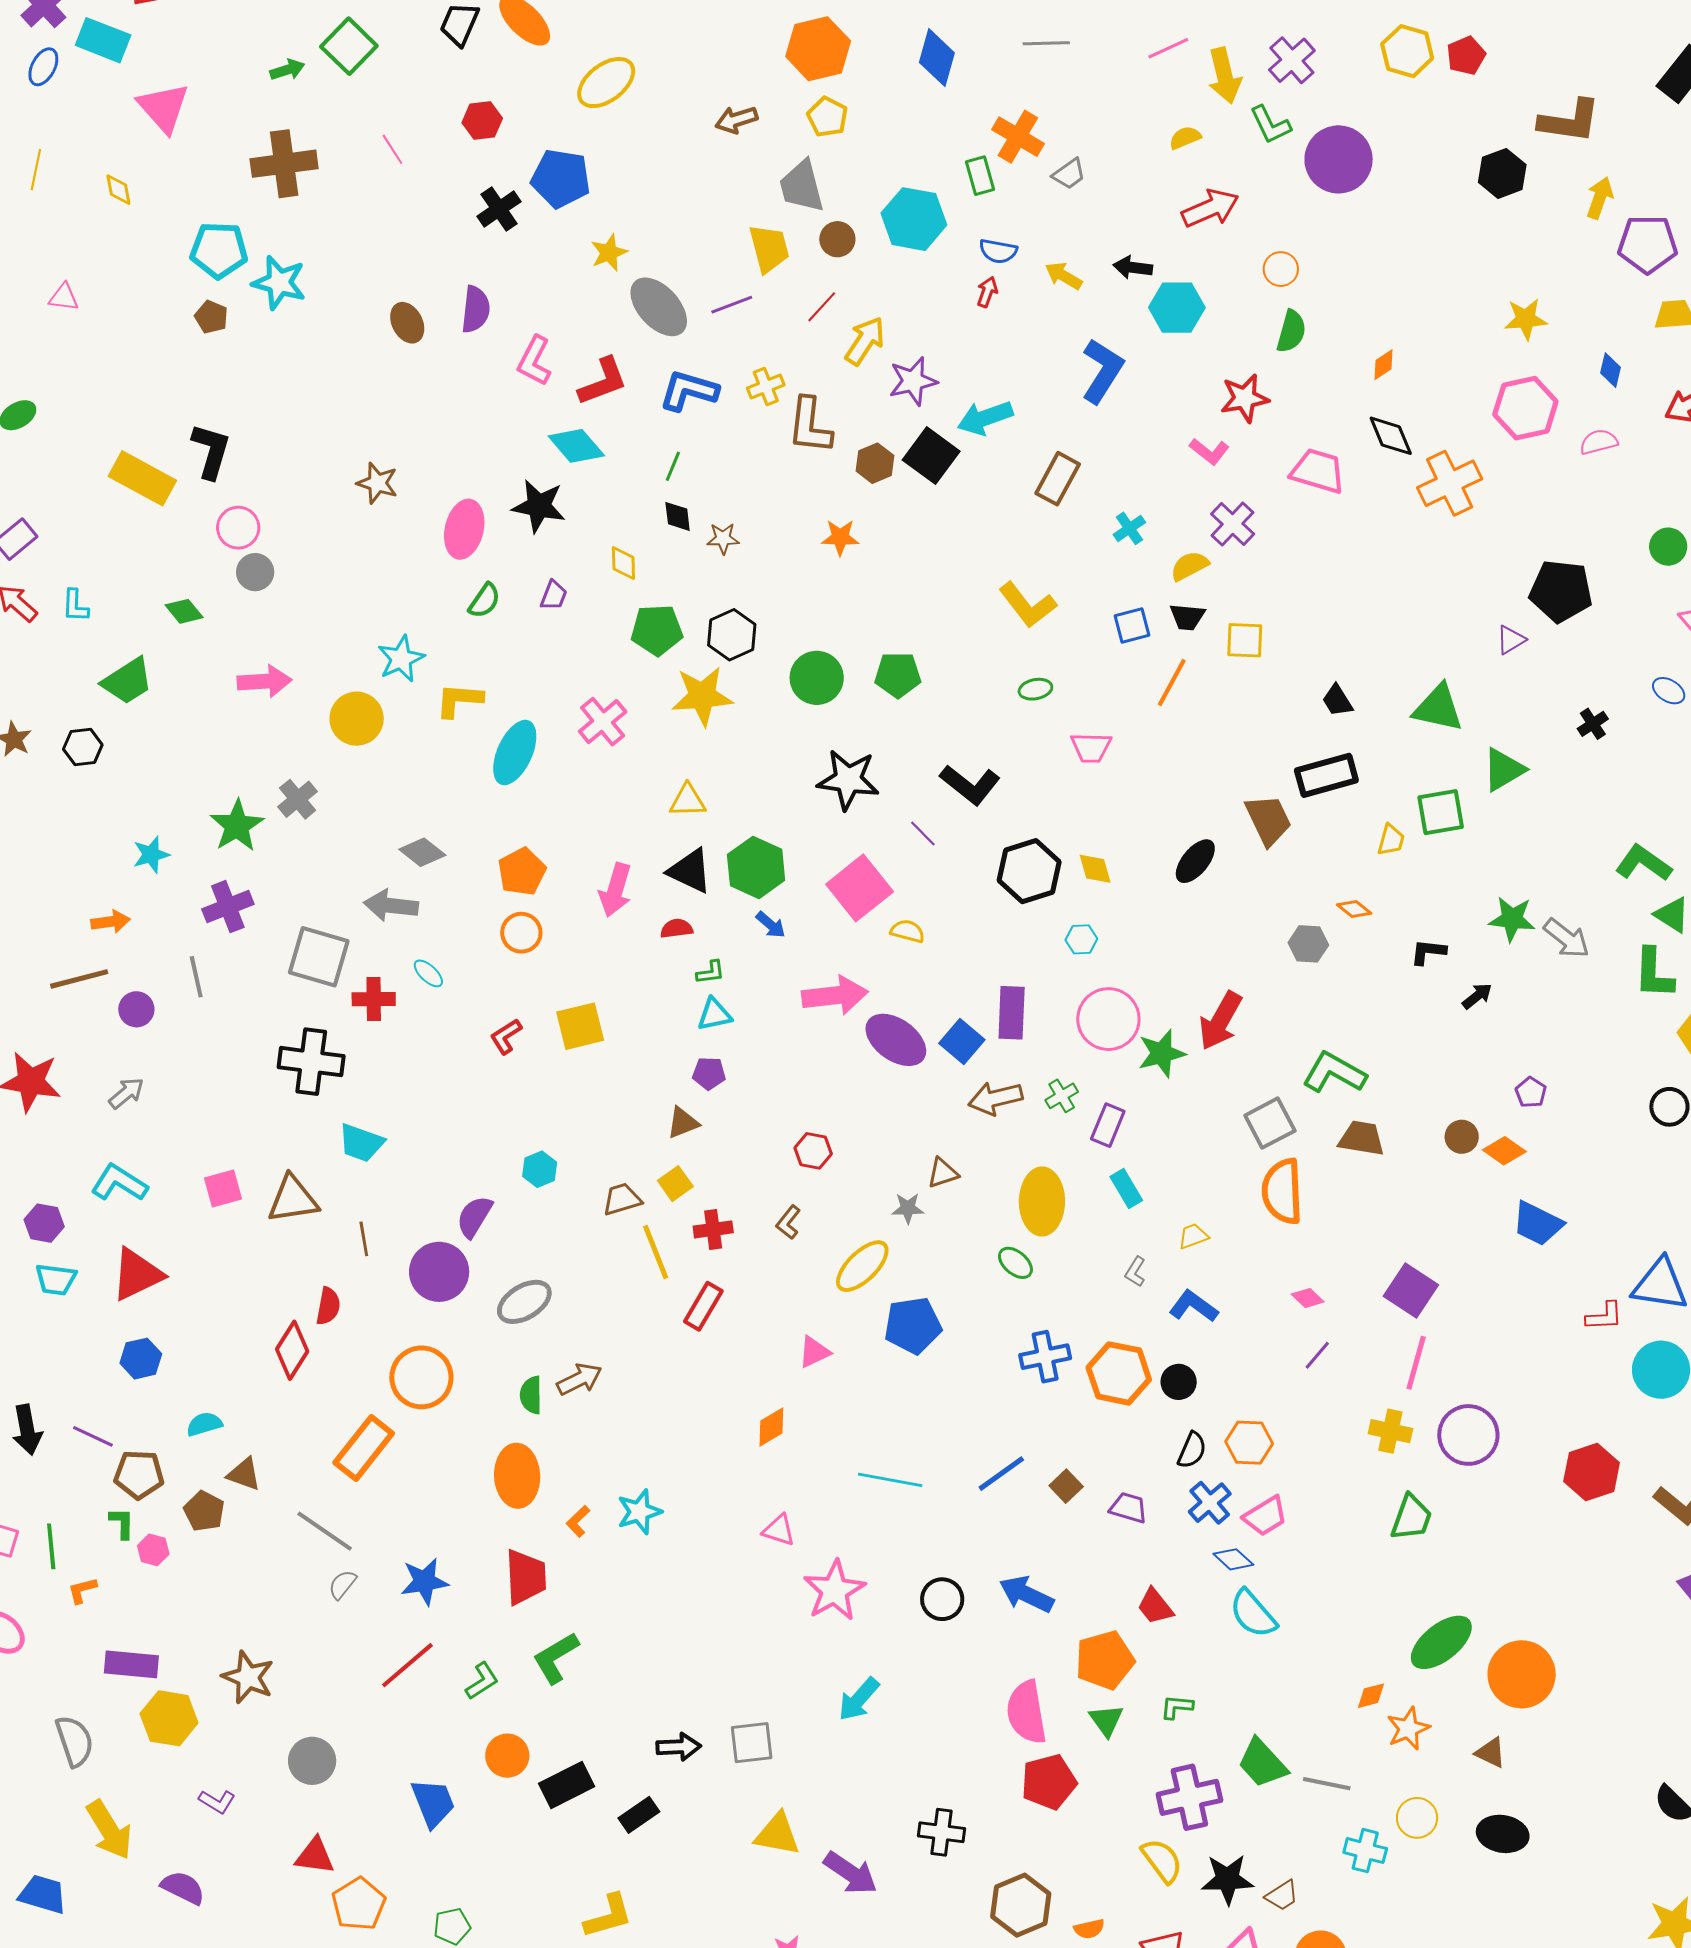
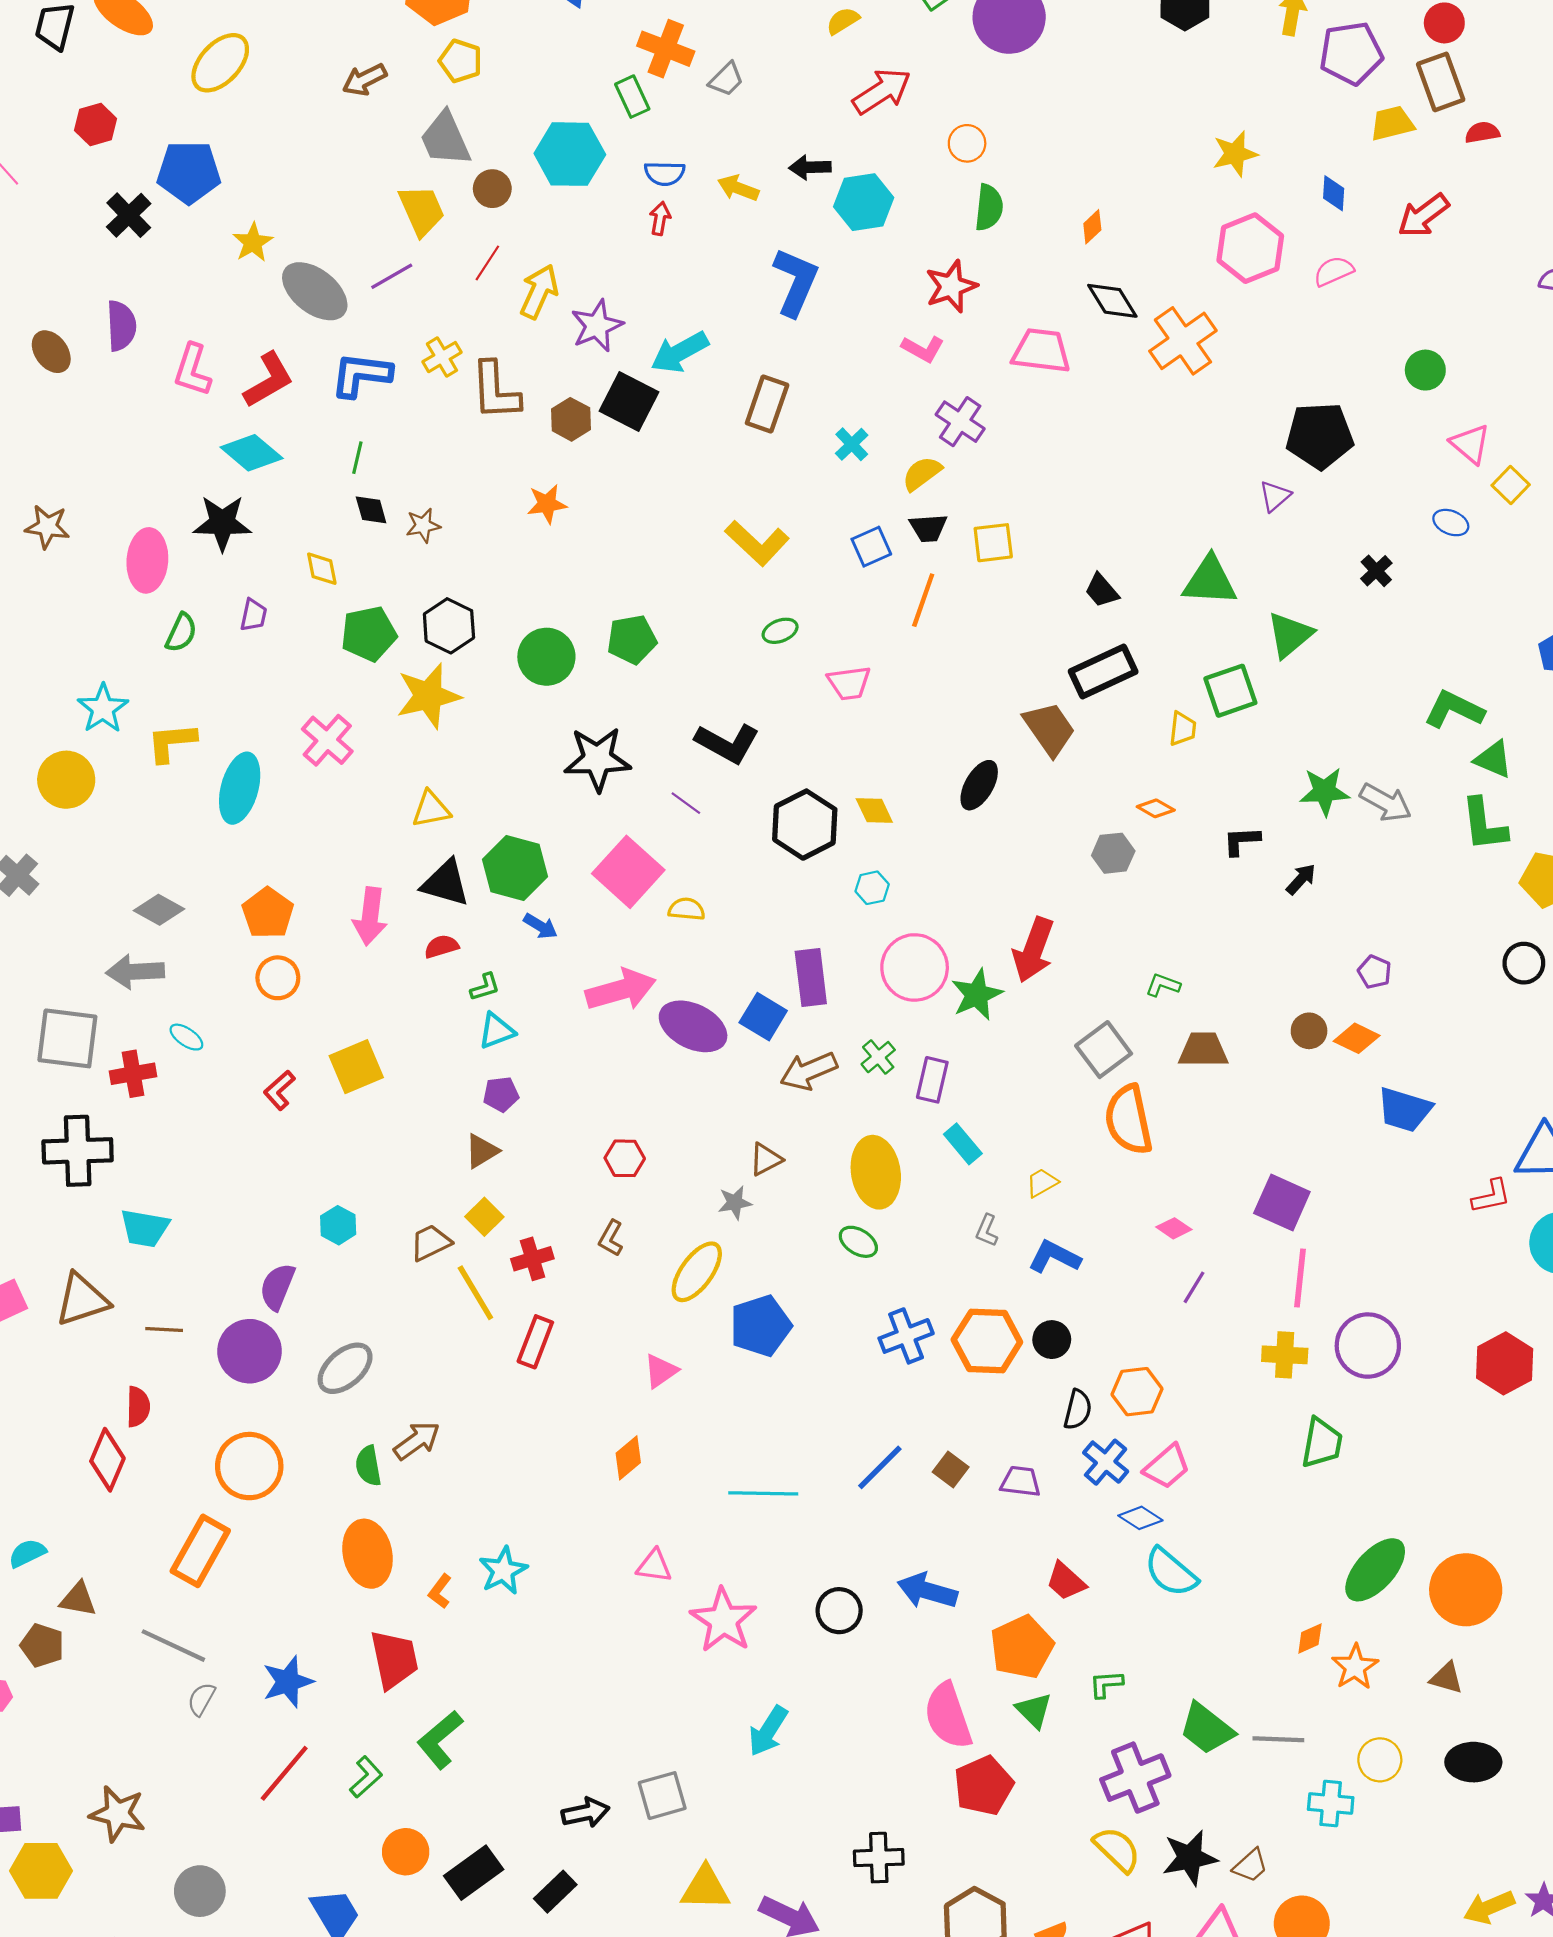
green L-shape: (1334, 1073) -> (1163, 985), size x0.5
brown line: (364, 1239) -> (164, 1329), turned -68

